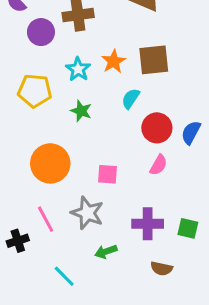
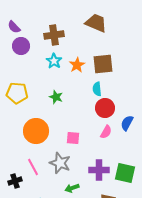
purple circle: (41, 32) -> (21, 46), moved
cyan star: (78, 69) -> (54, 61), moved
yellow pentagon: (35, 91) -> (17, 93), moved
cyan semicircle: (131, 99) -> (97, 89), moved, turned -40
blue semicircle: (191, 133) -> (127, 123), moved
green square: (188, 228) -> (125, 173), size x1.5

